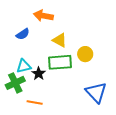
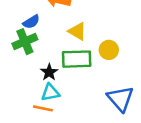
cyan triangle: (24, 66) -> (50, 92), moved
green cross: (15, 83) -> (25, 42), moved

